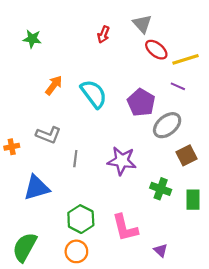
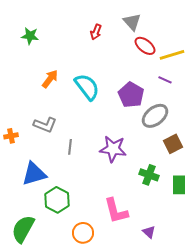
green hexagon: (81, 219) -> (57, 200), moved
orange circle: (76, 251) -> (83, 233), moved

